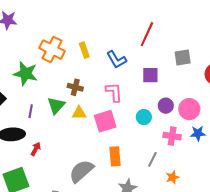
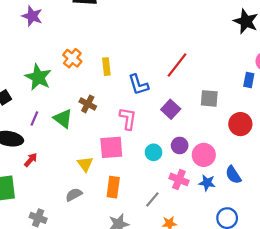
orange cross: (52, 50) -> (72, 58), size x0.7
purple square: (150, 75) -> (171, 109), turned 30
green triangle: (56, 105) -> (63, 119), turned -48
yellow triangle: (79, 113) -> (85, 164), moved, turned 42
gray semicircle: (81, 171) -> (74, 195), size x0.6

